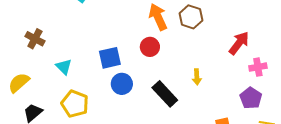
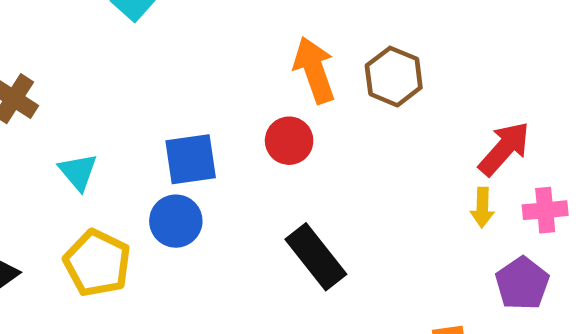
yellow arrow: (197, 77) -> (482, 207), moved
blue circle: (122, 84) -> (176, 221), moved

